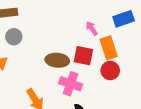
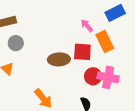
red circle: (110, 70) -> (93, 76), moved
pink cross: (71, 84) -> (108, 77), moved

